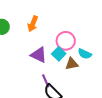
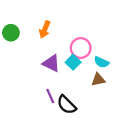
brown triangle: (72, 64) -> (98, 80), moved
purple line: (46, 81) -> (50, 96), moved

